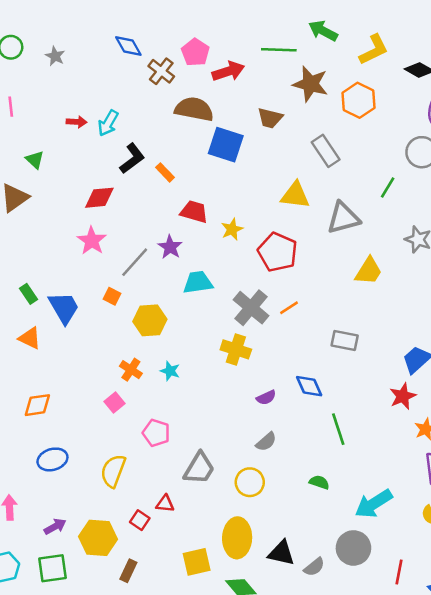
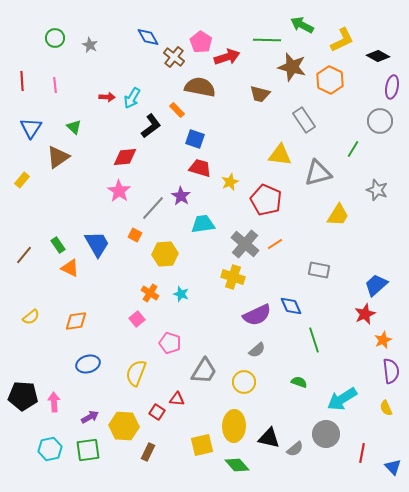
blue square: (226, 145) -> (195, 139), moved, size x0.7
orange rectangle: (165, 172) -> (177, 110), moved
green rectangle: (28, 294) -> (58, 245), moved
purple semicircle: (266, 397) -> (257, 315), size x1.8

